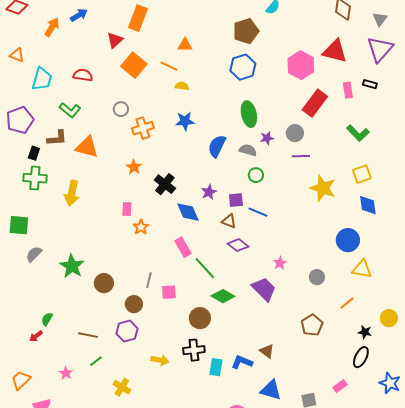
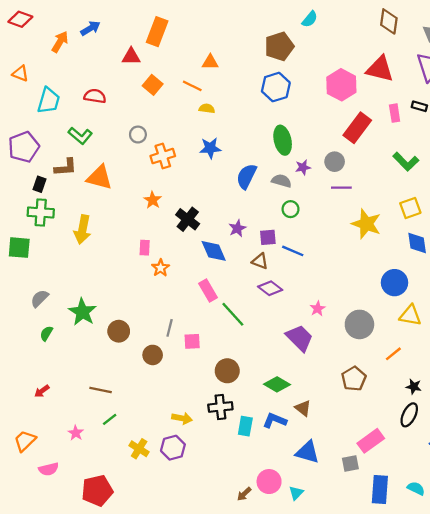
red triangle: (115, 40) -> (131, 57), turned 42
orange square: (134, 65) -> (153, 85), size x0.7
green square: (19, 225) -> (19, 248), moved
gray circle: (317, 277) -> (359, 324), size x1.6
green diamond: (223, 296) -> (277, 384), moved
green semicircle: (47, 319) -> (46, 333), moved
purple hexagon: (127, 331) -> (173, 448), moved
pink rectangle: (340, 386) -> (371, 441), moved, size x1.6

